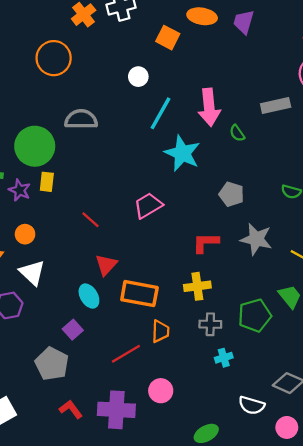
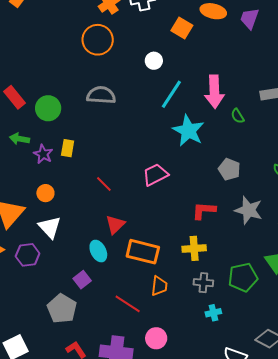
orange circle: (54, 58) -> (98, 40), moved
green circle: (35, 146) -> (48, 108), moved, size x0.7
red line: (126, 354) -> (128, 304), turned 60

